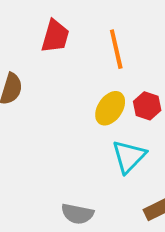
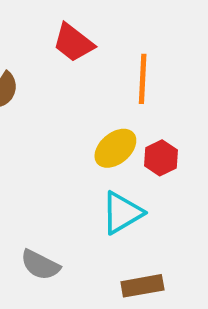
red trapezoid: (55, 36) -> (73, 43), turned 96

